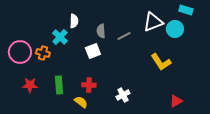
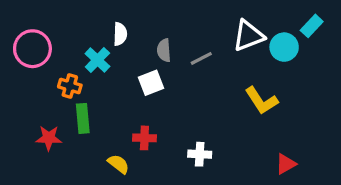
cyan rectangle: (186, 10) -> (312, 26), moved, turned -64
pink circle: (20, 52) -> (32, 49), moved
green rectangle: (59, 85) -> (83, 118), moved
white cross: (123, 95) -> (200, 154), turned 32
yellow semicircle: (81, 102) -> (119, 164), moved

